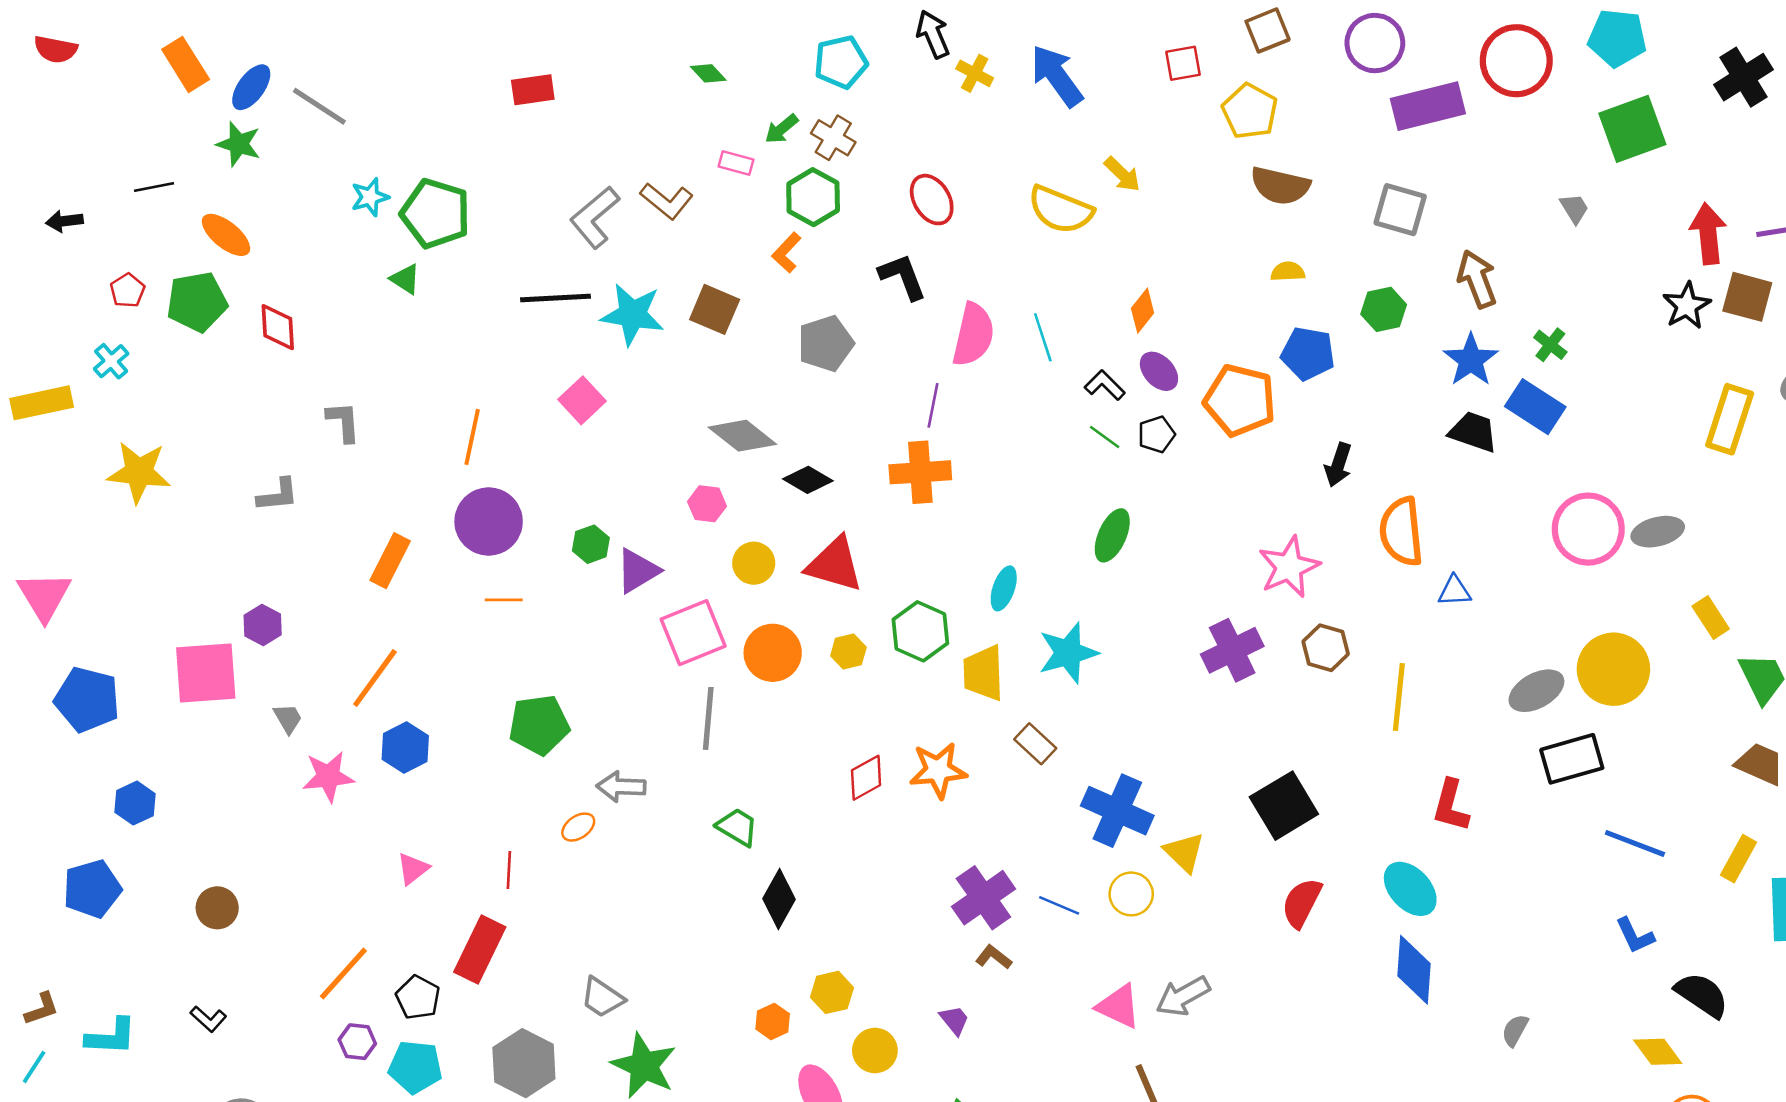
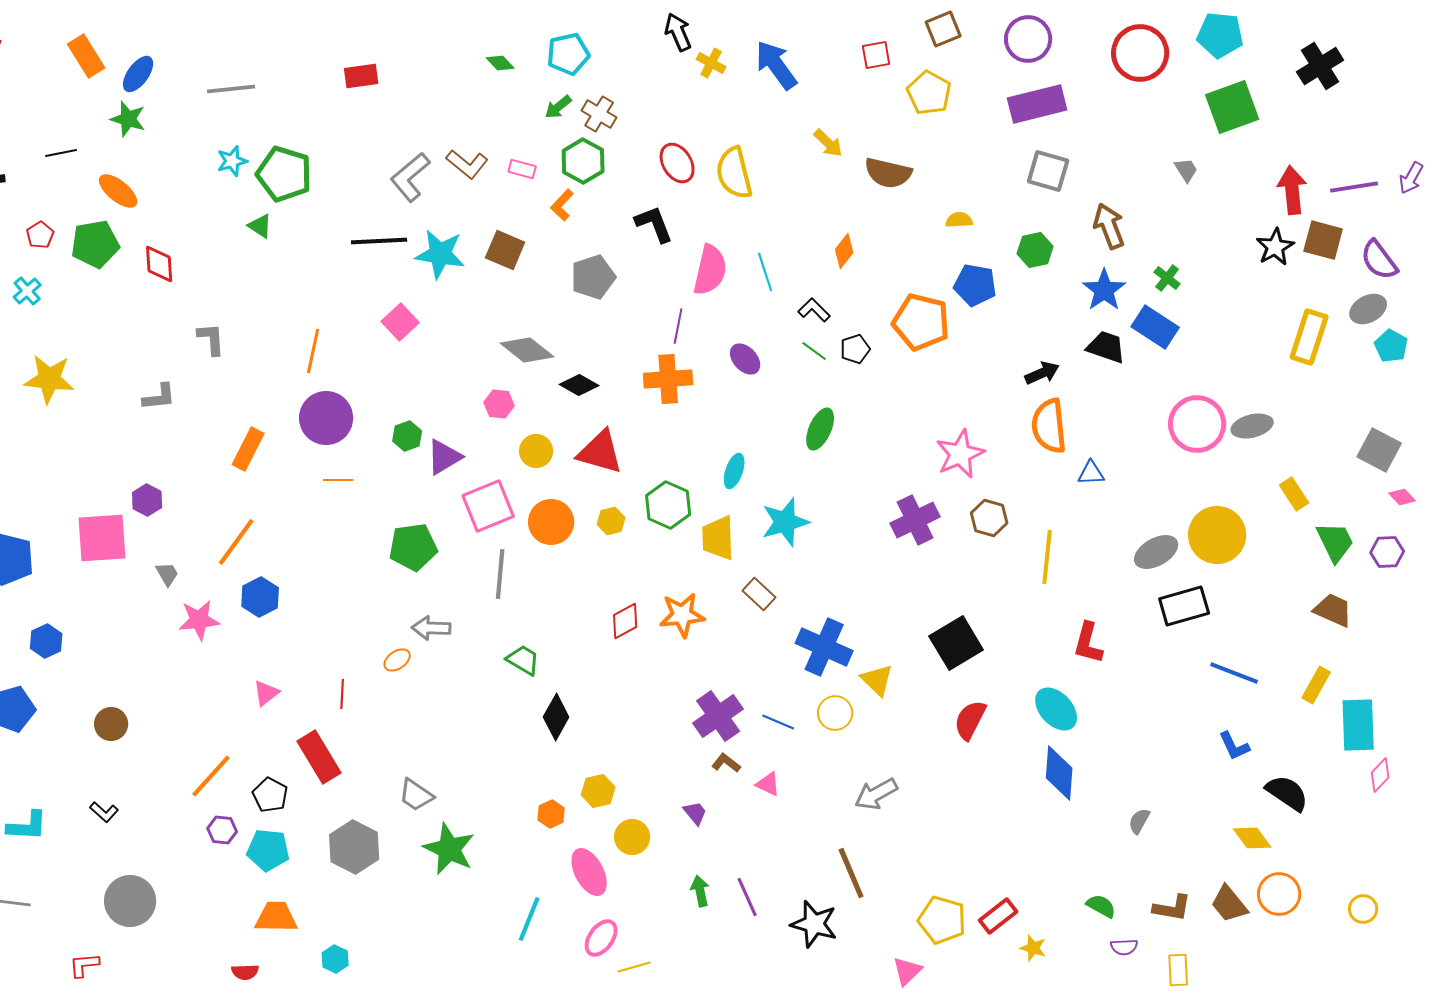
cyan pentagon: (841, 62) -> (568, 54), moved
gray line: (319, 106) -> (231, 89), moved, turned -39
purple rectangle: (1428, 106) -> (1037, 104), moved
pink rectangle: (736, 163) -> (522, 169), moved
brown semicircle: (1280, 186) -> (888, 173), moved
yellow semicircle: (1060, 210) -> (734, 173), moved, turned 54
purple ellipse: (1159, 371) -> (745, 359), moved
black arrow: (1338, 465) -> (1042, 373), moved, turned -132
green pentagon: (539, 725) -> (413, 547), moved
red rectangle: (480, 949) -> (319, 757), turned -57
pink triangle: (1119, 1006) -> (768, 784), moved, size x0.7

